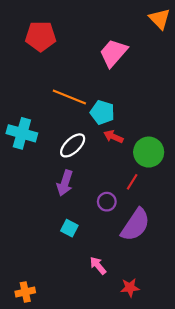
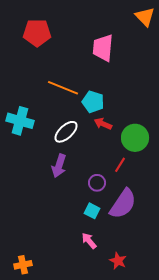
pink trapezoid: (113, 53) -> (103, 48), turned -36
cyan square: (69, 228) -> (92, 211), moved
red star: (130, 288) -> (118, 261), turned 30

